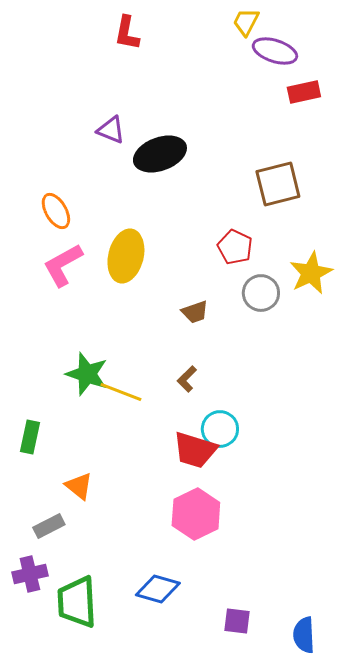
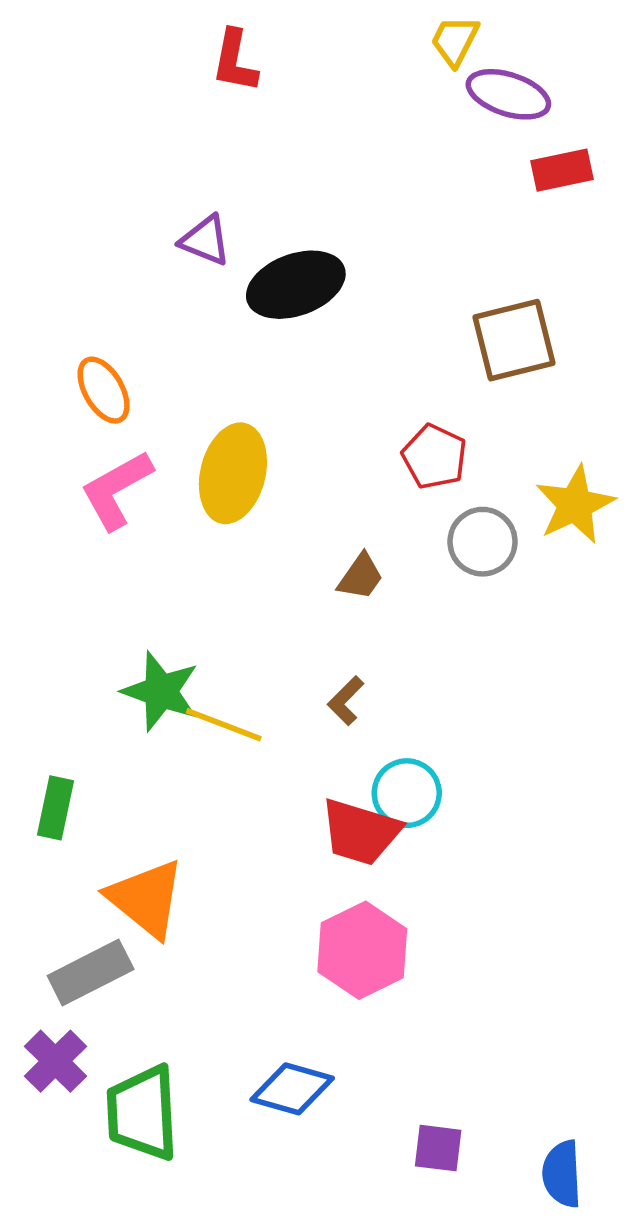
brown trapezoid: (195, 312) -> (361, 577), turned -36
orange triangle: (79, 486) -> (146, 898), size x1.6
gray rectangle: (49, 526) -> (91, 972), size x1.4
purple cross: (30, 574) -> (55, 1061), turned -32

